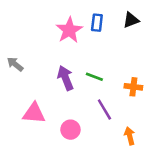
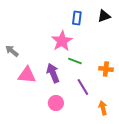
pink star: (69, 30) -> (62, 41), moved
purple arrow: (65, 78) -> (53, 73), moved
pink triangle: (34, 113) -> (27, 75), moved

